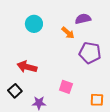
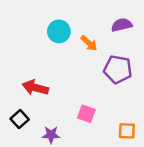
purple semicircle: (83, 19) -> (122, 25), moved
cyan circle: (34, 24) -> (59, 31), moved

